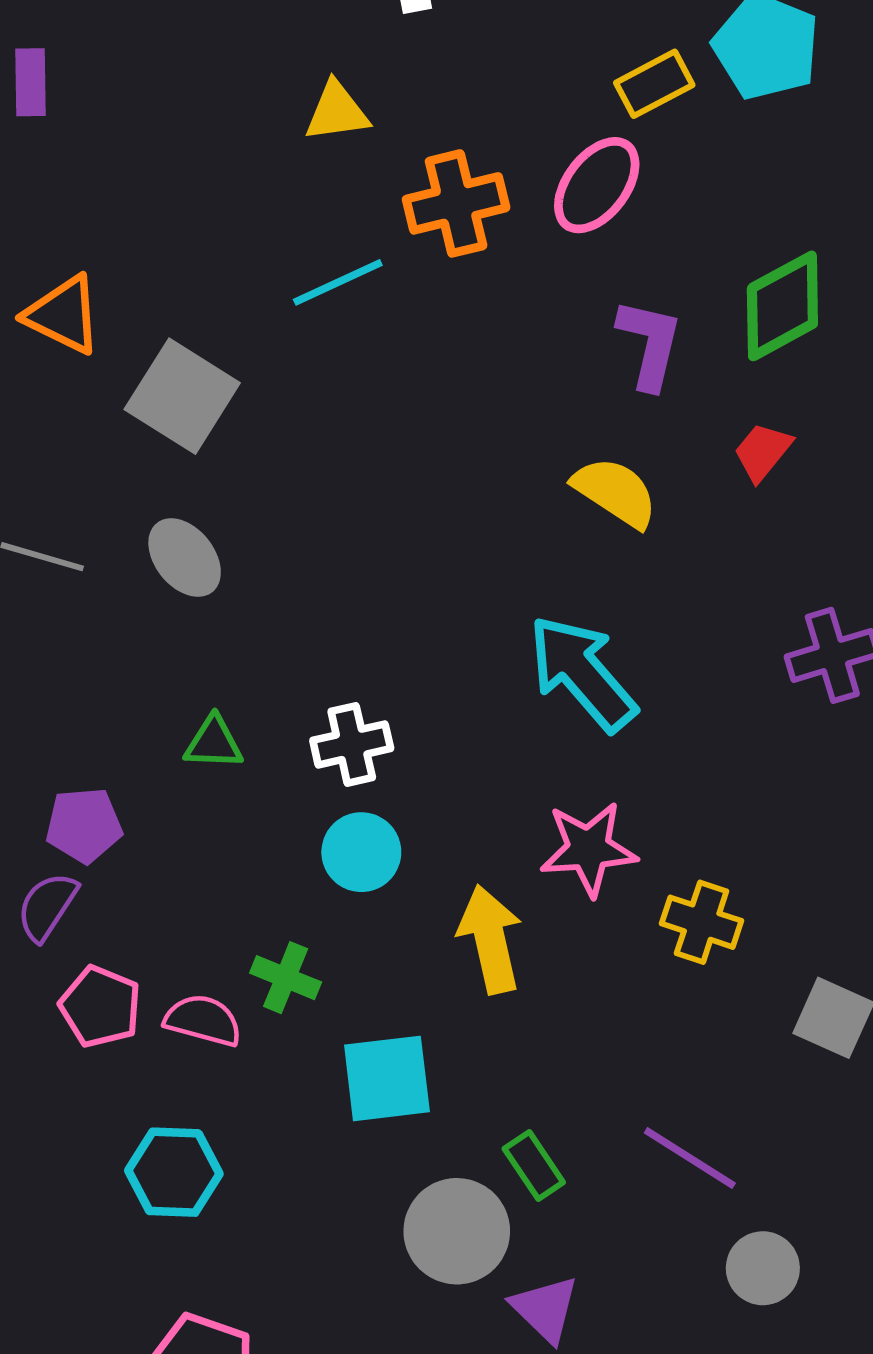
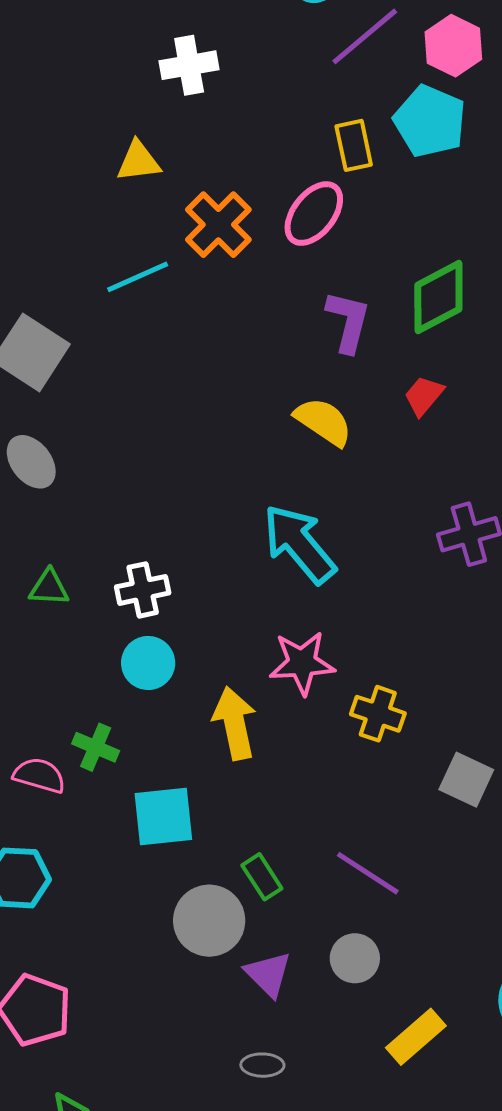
yellow rectangle: (654, 84) -> (354, 145), turned -75
orange cross: (456, 203) -> (218, 225), turned -32
gray circle: (763, 1268) -> (355, 958), moved

